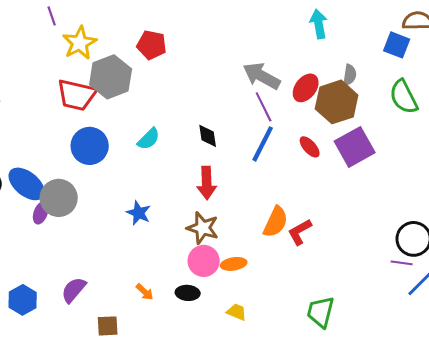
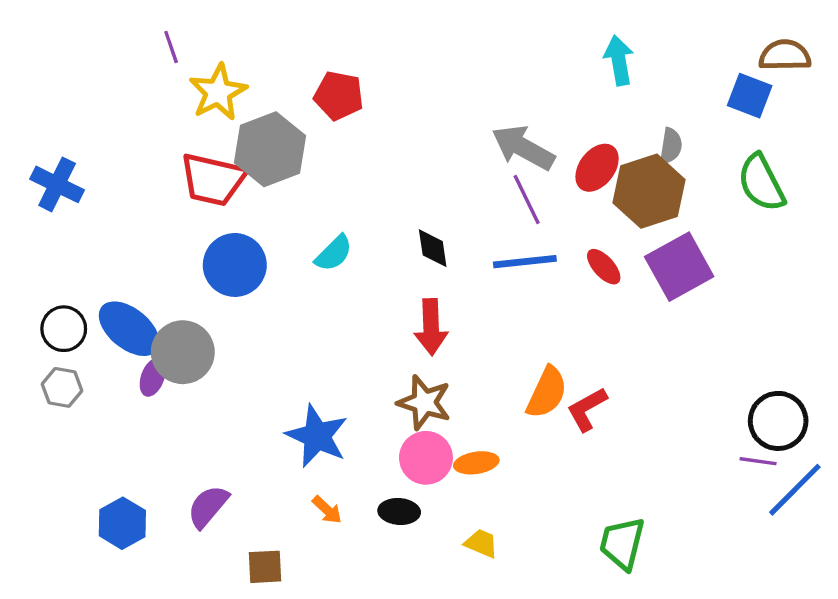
blue line: (263, 144) -> (525, 262), turned 57
blue star: (139, 213) -> (317, 436), moved, size x1.5

